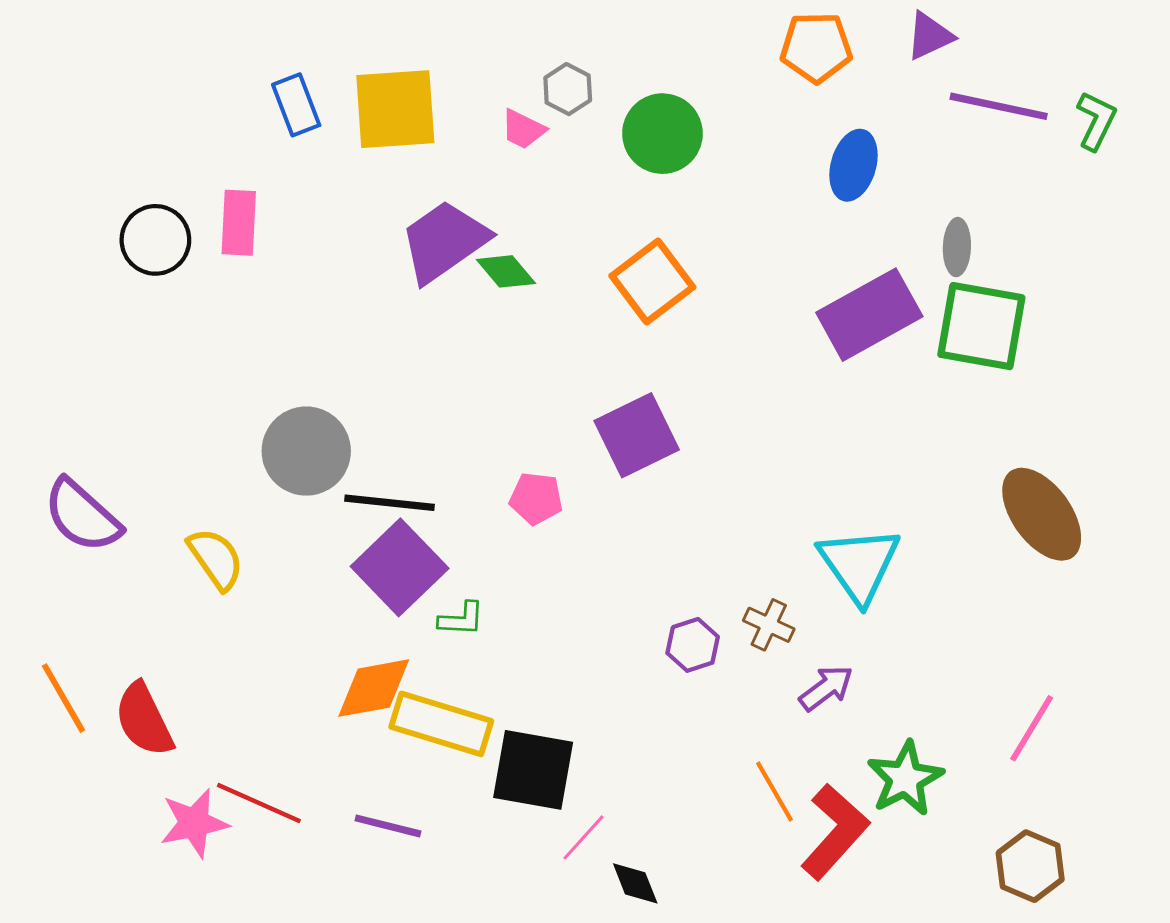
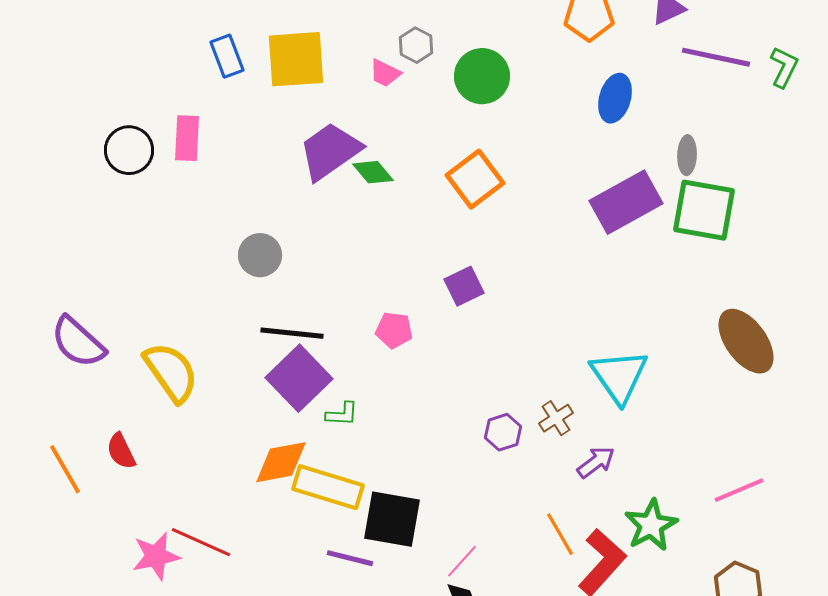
purple square: (637, 435) -> (464, 286), size x0.7
gray circle: (306, 451) -> (260, 255), moved, size x0.7
yellow semicircle: (216, 559) -> (171, 372), size x1.4
brown cross: (769, 625) -> (556, 418), turned 32
red semicircle: (144, 720) -> (121, 451), moved, size x0.7
pink line: (1032, 728) -> (739, 490), turned 36
purple line: (388, 826) -> (350, 558), moved
pink line: (583, 837) -> (462, 561), moved

